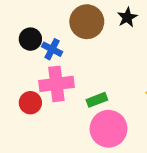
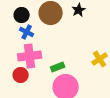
black circle: (30, 39) -> (22, 15), moved
red circle: (30, 103) -> (21, 75), moved

